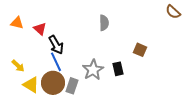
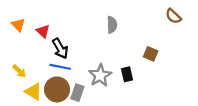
brown semicircle: (173, 12) -> (173, 16), moved
orange triangle: (17, 23) -> (18, 25), turned 32
blue line: (56, 62) -> (60, 67), turned -54

